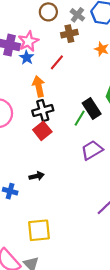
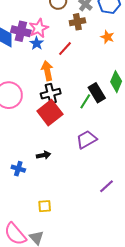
red square: (42, 131) -> (50, 113), size x1.4
purple trapezoid: (92, 150) -> (87, 139), moved
yellow square: (39, 230) -> (45, 206), size x0.6

